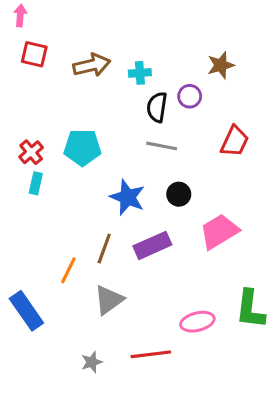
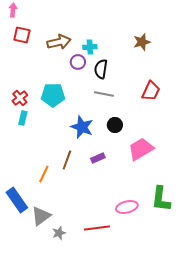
purple circle: (190, 96) -> (78, 62), moved
purple rectangle: (152, 245) -> (98, 158), size x0.6
gray triangle: (109, 300) -> (41, 216), moved

